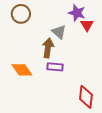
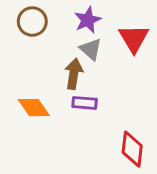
purple star: (77, 13) -> (88, 20), moved, turned 30
red triangle: (87, 25) -> (134, 38), size x1.5

